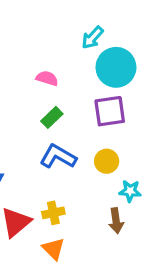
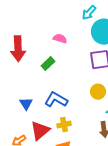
green rectangle: (52, 117) -> (48, 64), moved
blue L-shape: (58, 157) -> (56, 100), moved

